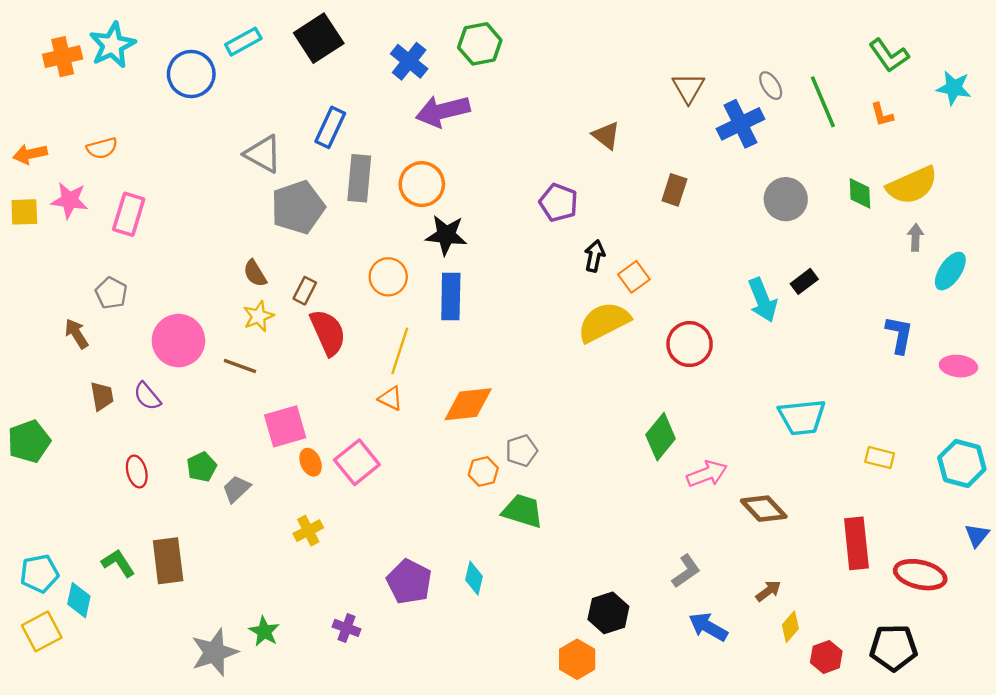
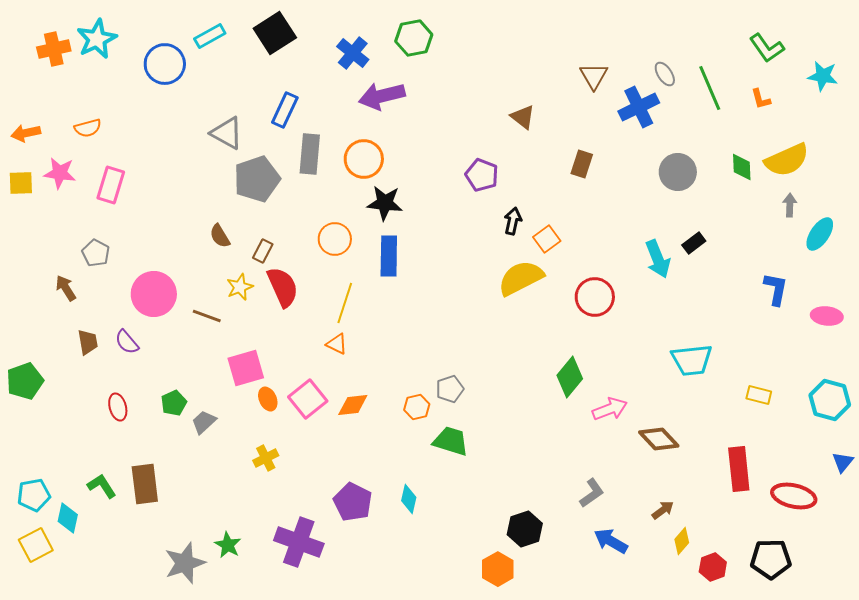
yellow star: (258, 316) -> (240, 287), moved
orange diamond: (468, 404) -> (353, 405), moved, size x0.7
purple cross: (347, 628) -> (299, 542), size x2.0

